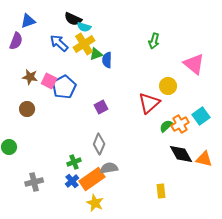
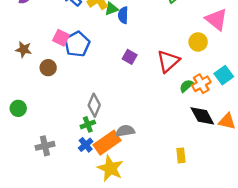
brown star: (30, 77) -> (24, 49), moved
yellow circle: (168, 86) -> (198, 42), moved
purple square: (101, 107) -> (130, 57), moved, turned -32
brown circle: (27, 109) -> (48, 68), moved
gray diamond: (99, 144) -> (94, 105), moved
yellow star: (95, 203) -> (110, 168), size x1.4

